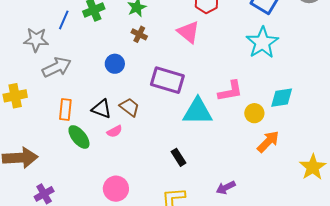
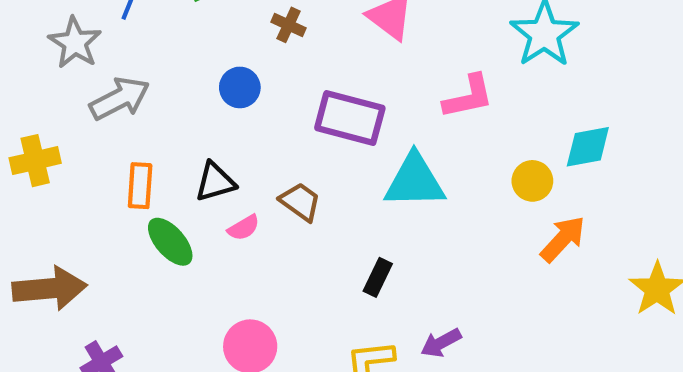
gray star: (36, 40) -> (75, 43), turned 30
pink L-shape: (230, 91) -> (468, 97), moved
brown trapezoid: (130, 107) -> (300, 202), moved
black triangle: (102, 109) -> (215, 182), turned -35
black rectangle: (178, 157) -> (378, 277), turned 60
purple arrow: (226, 187) -> (441, 343), moved

